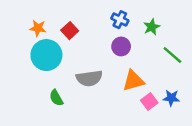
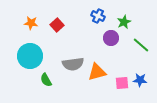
purple circle: (121, 46) -> (111, 38), moved
cyan circle: (46, 55) -> (30, 56), moved
orange triangle: (133, 81) -> (97, 72), moved
pink square: (149, 102) -> (122, 83), turned 32

